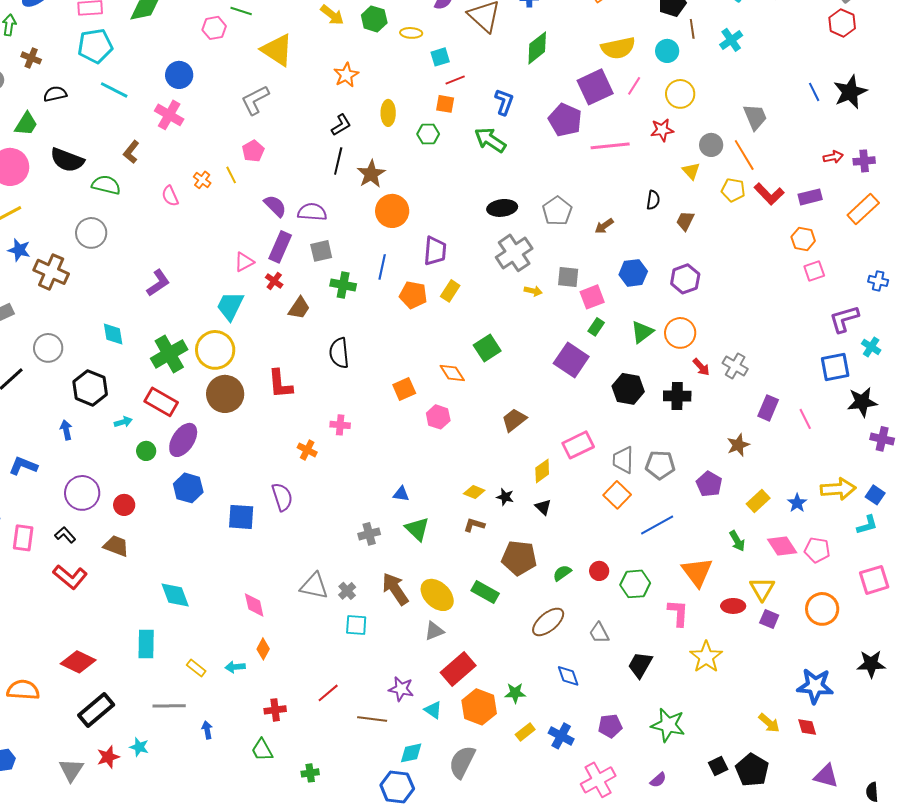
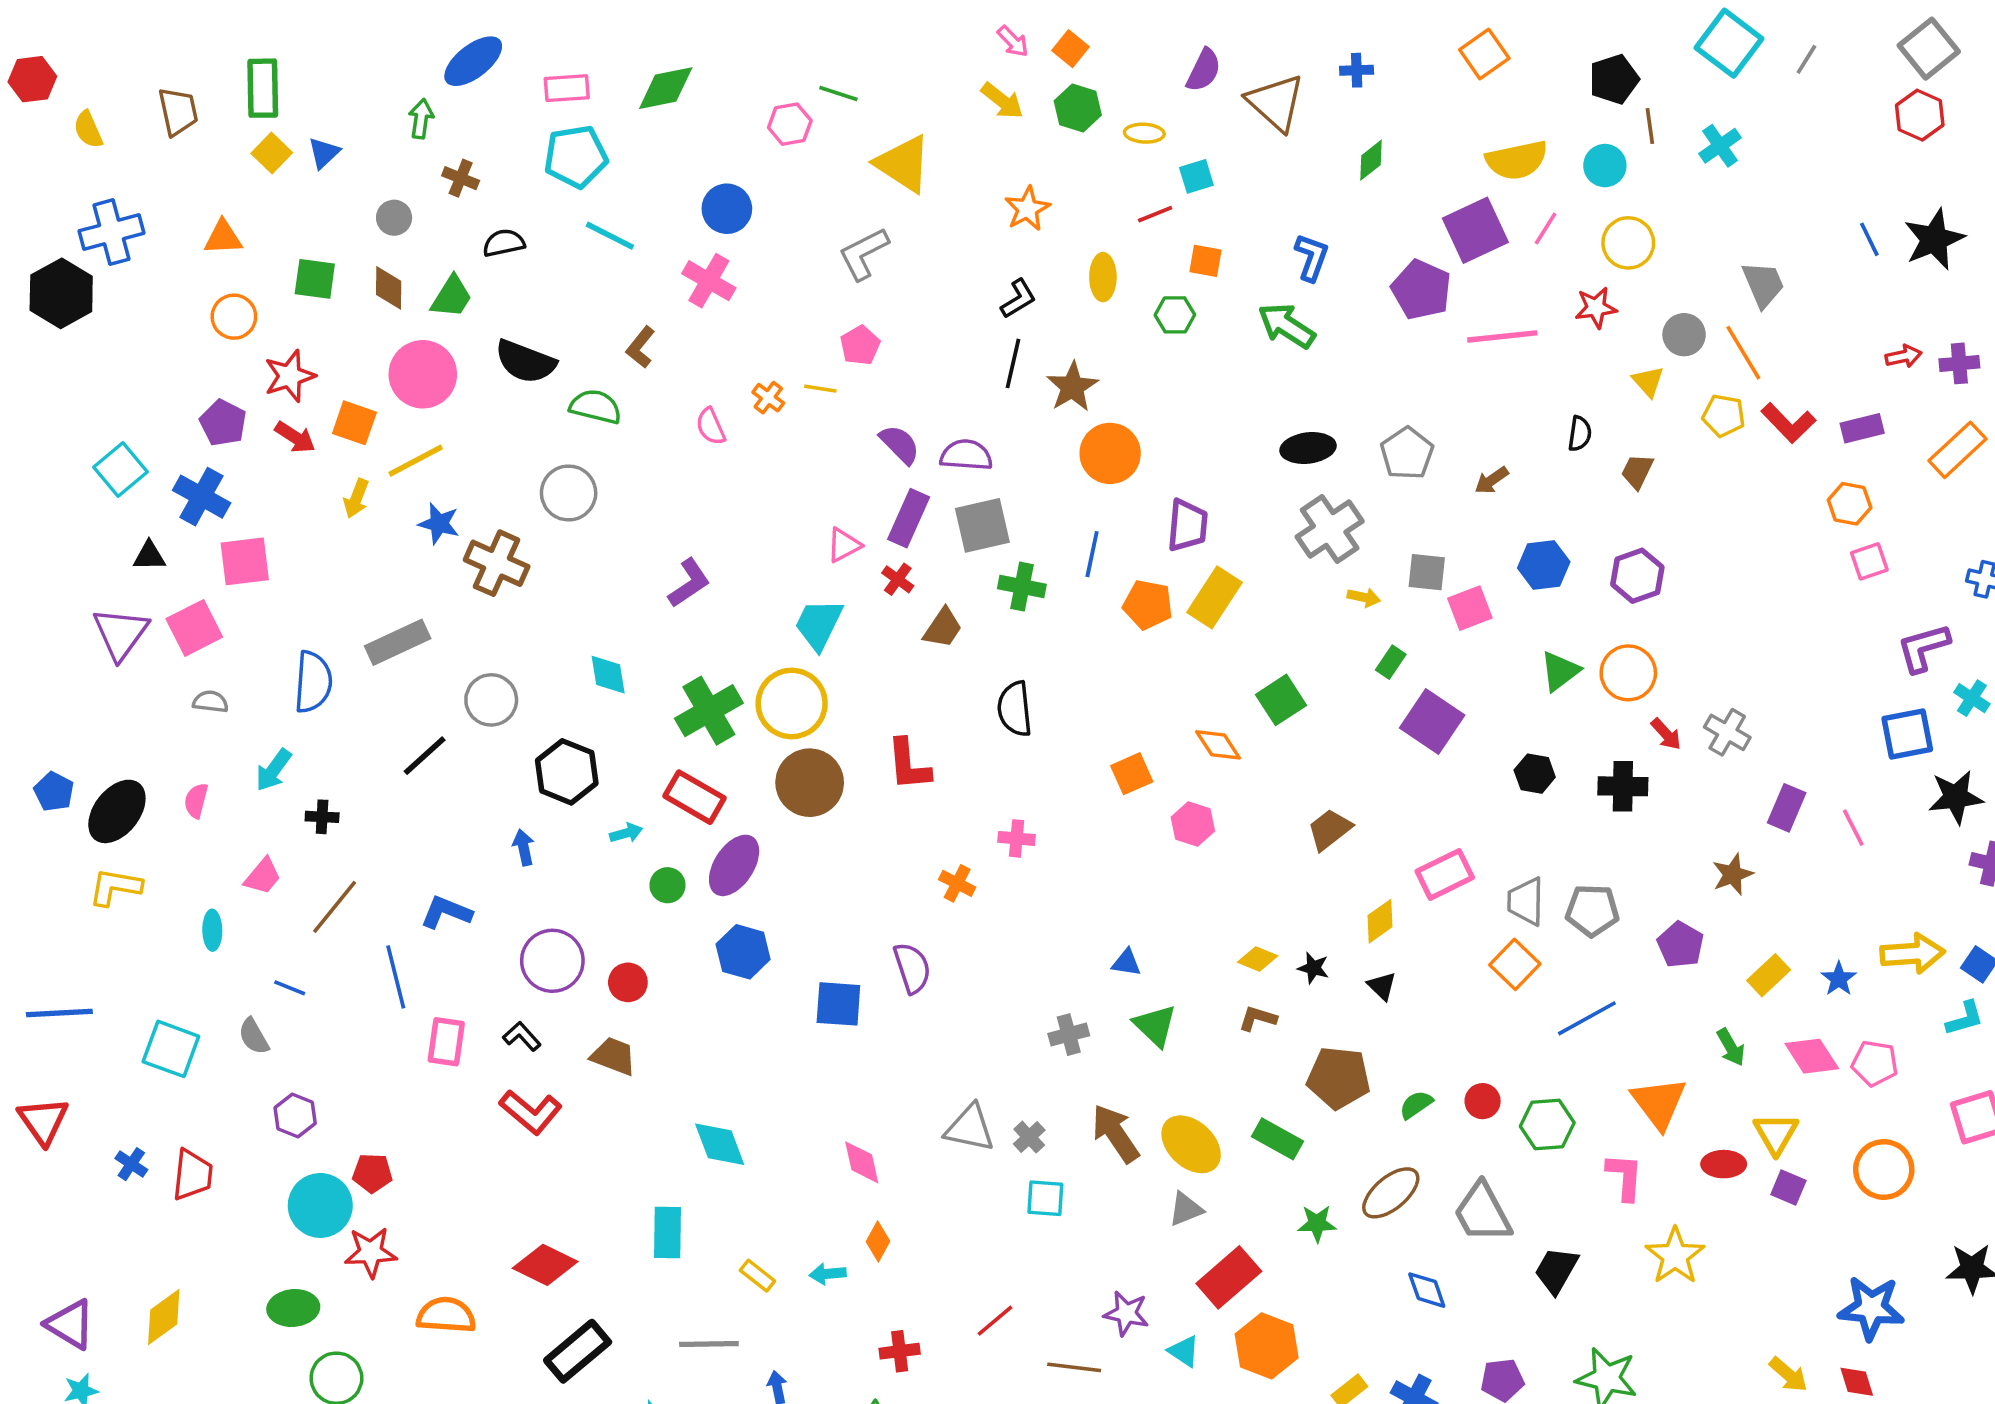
green diamond: (537, 48) -> (1371, 160), size x0.7
red line: (455, 80) -> (1155, 214), moved
yellow line: (231, 175) -> (820, 389), turned -54
gray square: (321, 251) -> (982, 525), size x1.4
yellow rectangle: (450, 291) -> (1214, 597), size x1.5
green rectangle: (596, 327) -> (1391, 662), moved
black hexagon: (628, 389) -> (1535, 774), size x0.7
gray trapezoid: (599, 633) -> (1483, 1213), size x1.6
green star: (515, 693) -> (1317, 1223), moved

